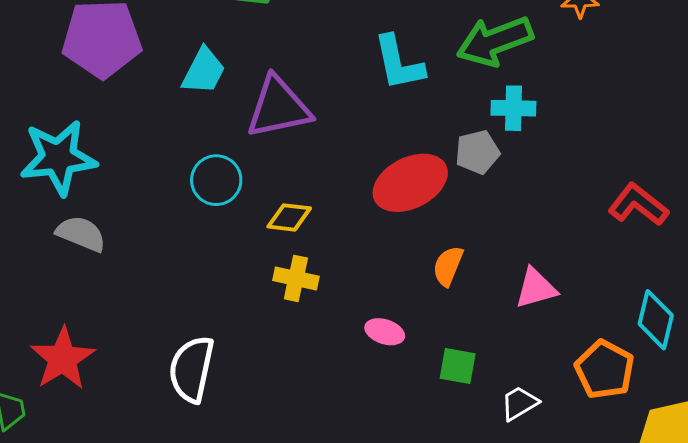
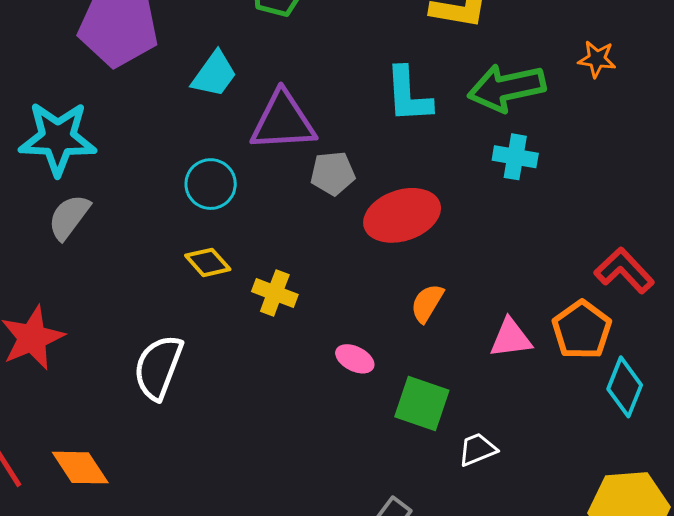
gray pentagon: (477, 152) -> (333, 173), moved
yellow diamond: (289, 217) -> (208, 262), moved, turned 33
gray semicircle: (81, 234) -> (69, 217), turned -84
green square: (458, 366) -> (422, 403), size x1.4
orange pentagon: (605, 370) -> (582, 330), moved

